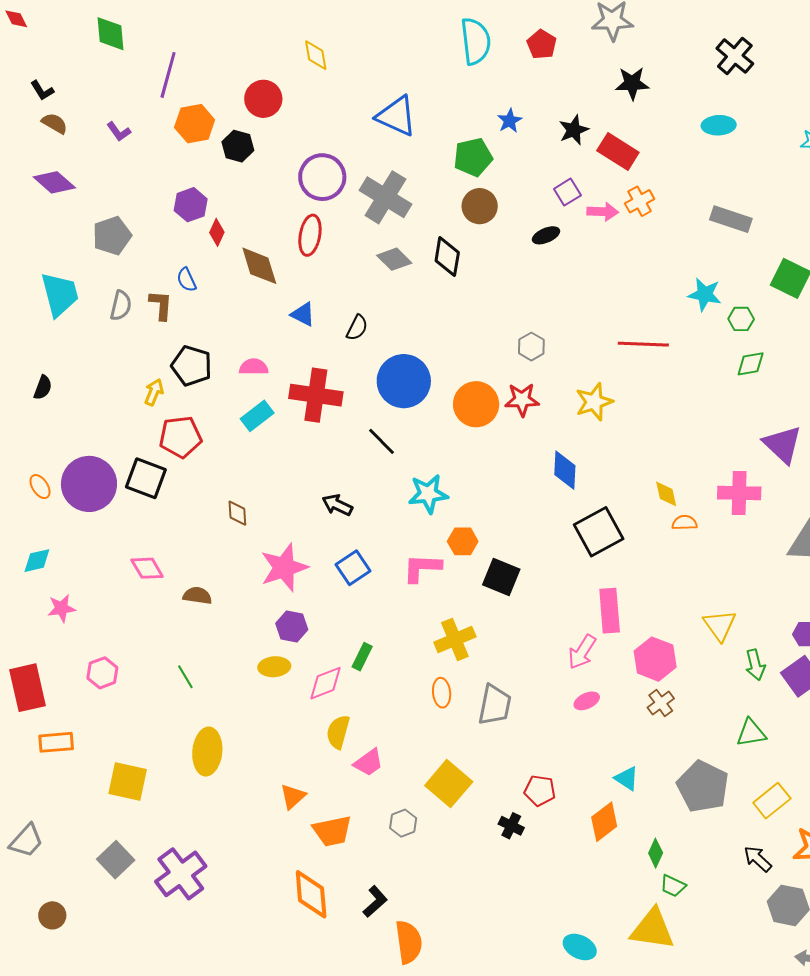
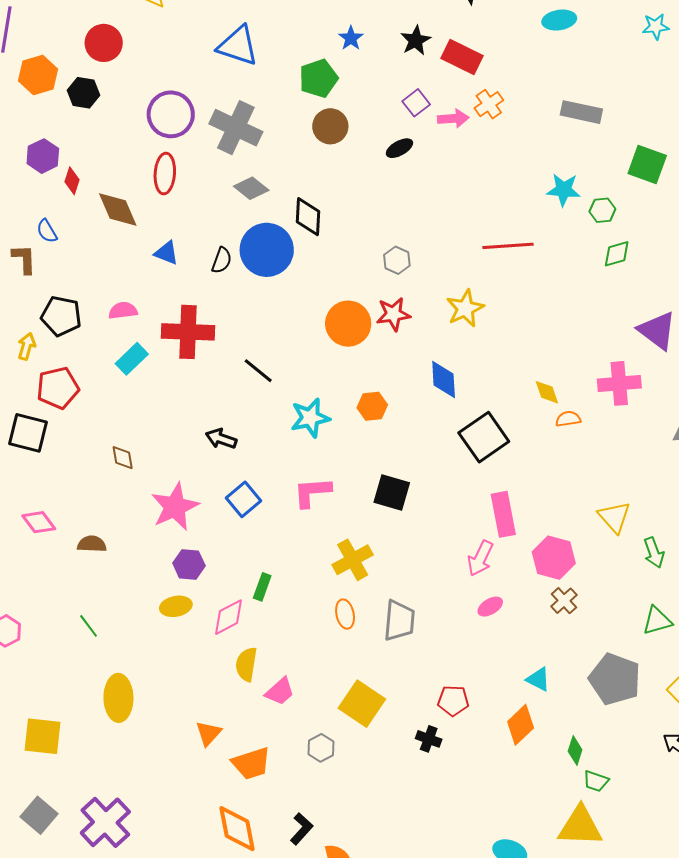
black diamond: (447, 257) -> (308, 217), moved
blue circle: (404, 381) -> (267, 250), moved
orange hexagon: (463, 541) -> (372, 406), moved

